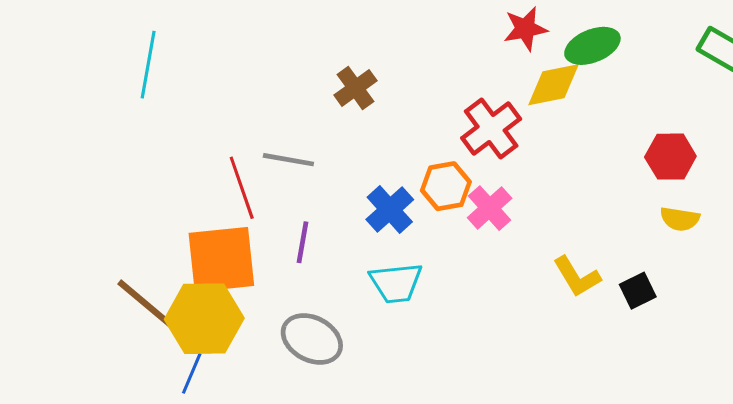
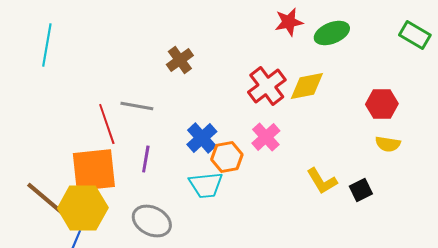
yellow diamond: (553, 85) -> (307, 86), moved
orange hexagon: (446, 186) -> (227, 157), moved

